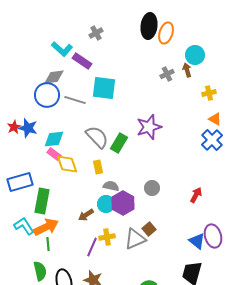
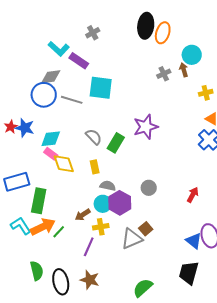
gray semicircle: (97, 137) -> (94, 137), size x0.7
yellow cross: (107, 237) -> (101, 227), moved
green line: (48, 244) -> (59, 232), moved, turned 48

